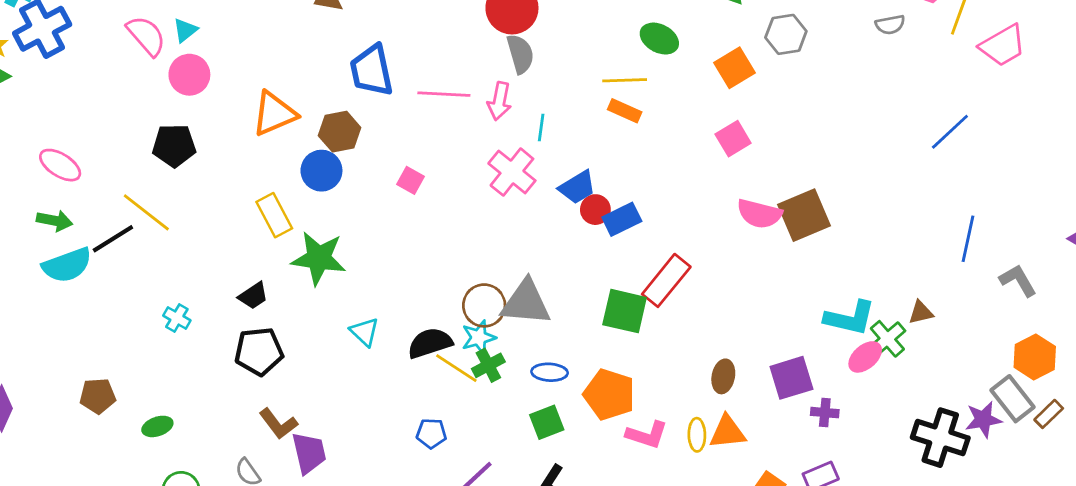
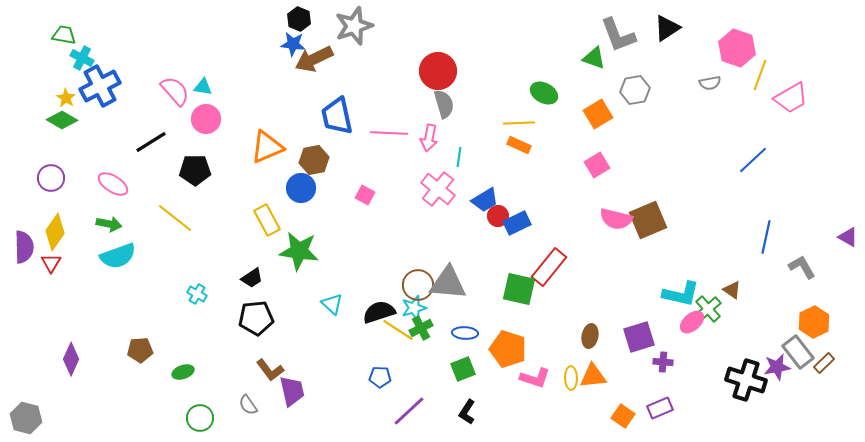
cyan triangle: (185, 30) -> (203, 87), turned 48
black line: (113, 239) -> (151, 142), moved
brown triangle: (921, 312) -> (732, 290), turned 48

